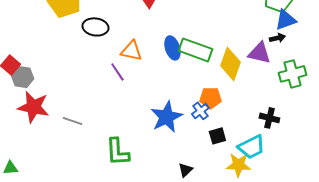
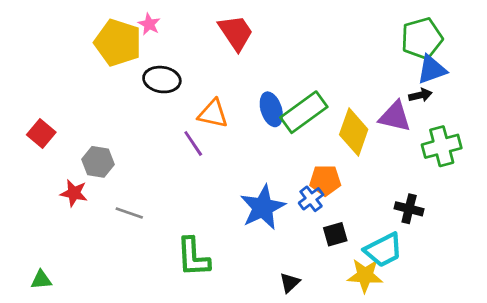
green rectangle: (195, 50) -> (304, 112), turned -56
gray hexagon: (22, 77) -> (98, 162), moved
red star: (33, 107) -> (74, 193), size x0.6

